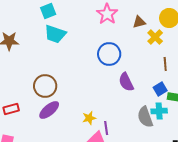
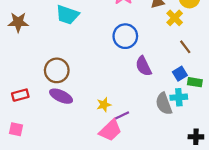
brown line: (165, 64) -> (185, 47), turned -32
purple ellipse: (49, 110) -> (61, 96), turned 65
purple line: (106, 128) -> (122, 115), turned 72

